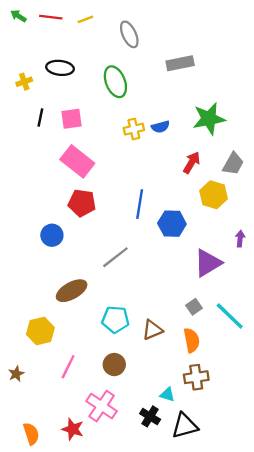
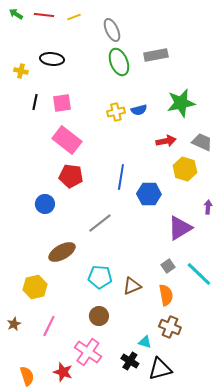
yellow cross: (24, 82) -> (21, 71), turned 32
green ellipse: (115, 82) -> (119, 62), moved
red arrow: (192, 163) -> (166, 141), turned 48
gray trapezoid: (233, 164) -> (202, 142), turned -95
pink line: (68, 367) -> (49, 326), moved
brown cross: (196, 377) -> (170, 327), turned 30

